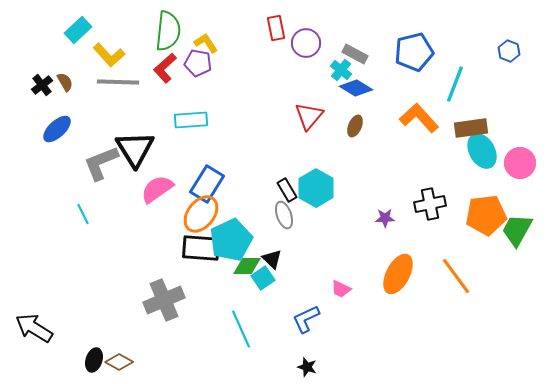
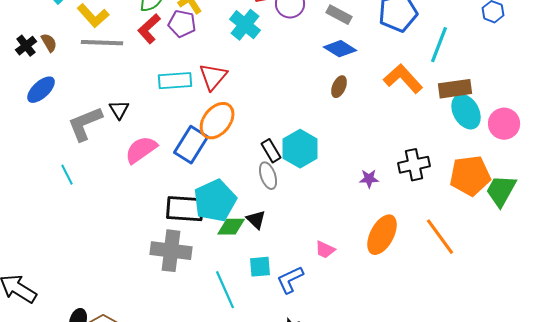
cyan cross: (341, 70) -> (245, 25), moved, size x1.4
red triangle: (309, 116) -> (213, 77), moved
black triangle: (135, 149) -> (119, 110), size x0.5
orange ellipse: (201, 214) -> (217, 121), moved
cyan square: (263, 278) -> (260, 267), moved, turned 30
gray cross: (164, 300) -> (171, 251), moved, turned 30

